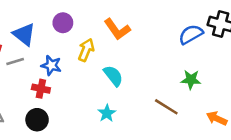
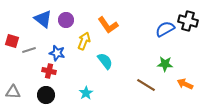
blue triangle: (24, 34) -> (43, 19), moved
cyan star: (107, 113) -> (86, 93), moved
orange arrow: (217, 118) -> (185, 84), moved

